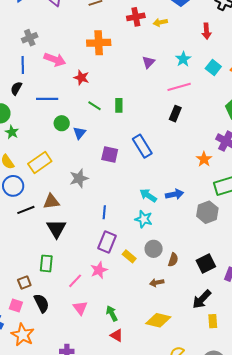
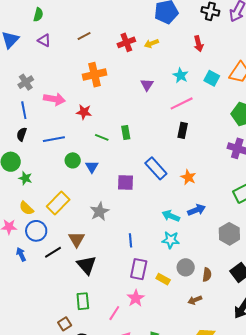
orange star: (204, 159) -> (188, 177), moved
brown triangle: (51, 202) -> (77, 239), turned -42
gray hexagon: (207, 212) -> (229, 234), moved

